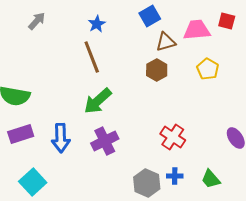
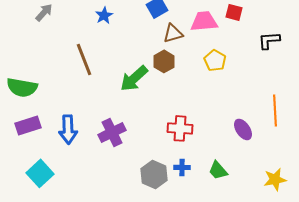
brown line: (92, 57) -> (84, 59), moved
green arrow: (98, 101) -> (134, 78), moved
red cross: (173, 137) -> (180, 128), turned -30

